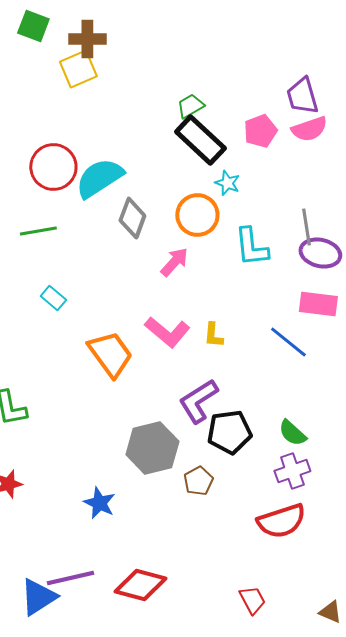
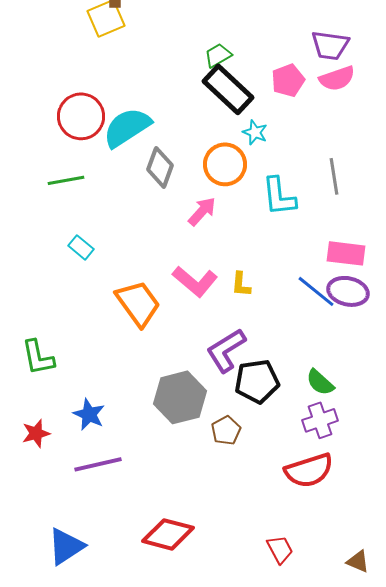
purple trapezoid: (302, 96) -> (330, 45), turned -66
purple ellipse: (320, 253) -> (348, 291), moved
blue star: (99, 503) -> (89, 414), moved
purple line: (70, 578) -> (98, 464), moved

